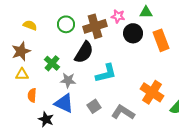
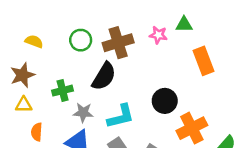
pink star: (118, 16) -> (158, 35), moved
black circle: (133, 33) -> (165, 101), moved
green cross: (52, 63) -> (63, 91), turned 35
cyan L-shape: (106, 73) -> (121, 116), moved
orange cross: (152, 92) -> (192, 128), turned 30

